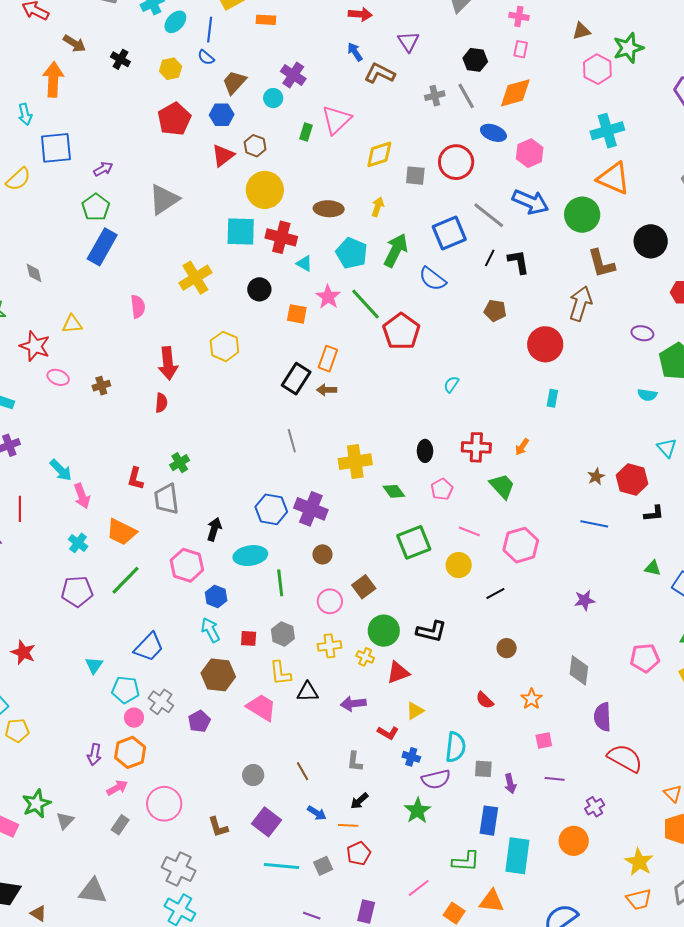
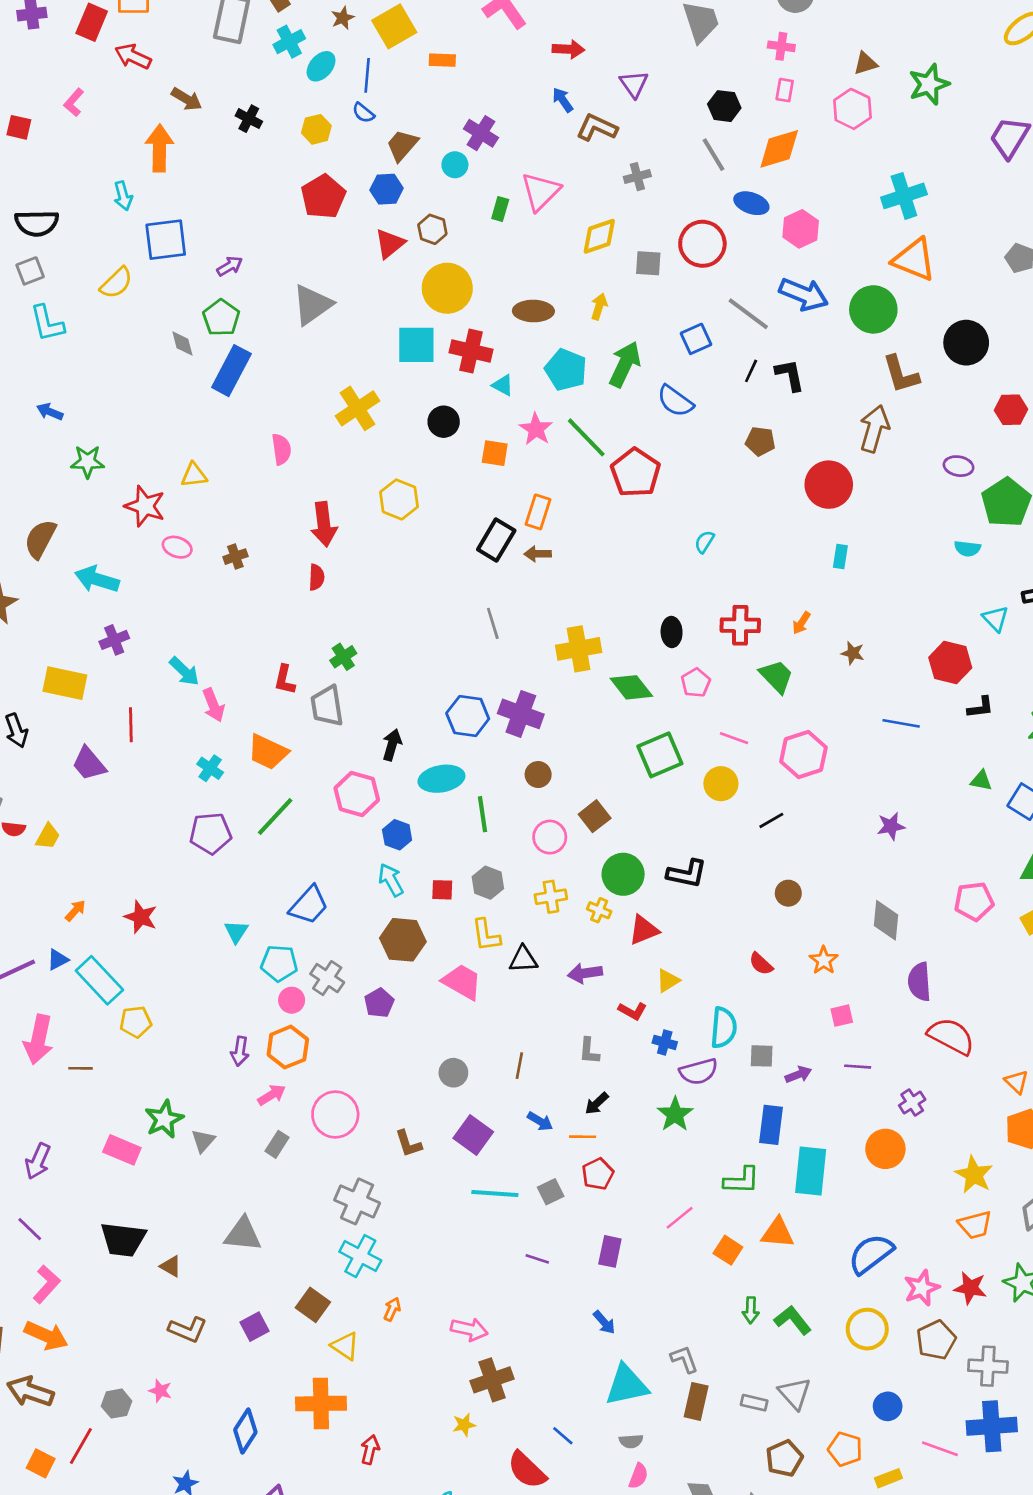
pink hexagon: (597, 69) -> (852, 109), moved
gray cross: (435, 96) -> (637, 177), moved
blue square: (449, 233) -> (696, 339), size x0.7
gray diamond: (34, 273) -> (182, 343), moved
brown star: (596, 477) -> (853, 653), moved, turned -30
green diamond: (394, 491) -> (631, 687), size x1.4
brown line: (302, 771) -> (519, 1066), turned 42
purple arrow: (510, 784) -> (798, 1075), turned -96

